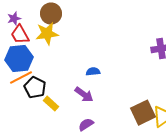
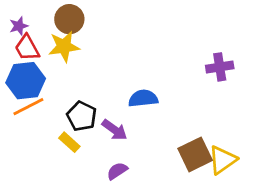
blue semicircle: (93, 72) -> (143, 98), moved, size x1.5
black pentagon: (35, 88) -> (82, 116), moved

